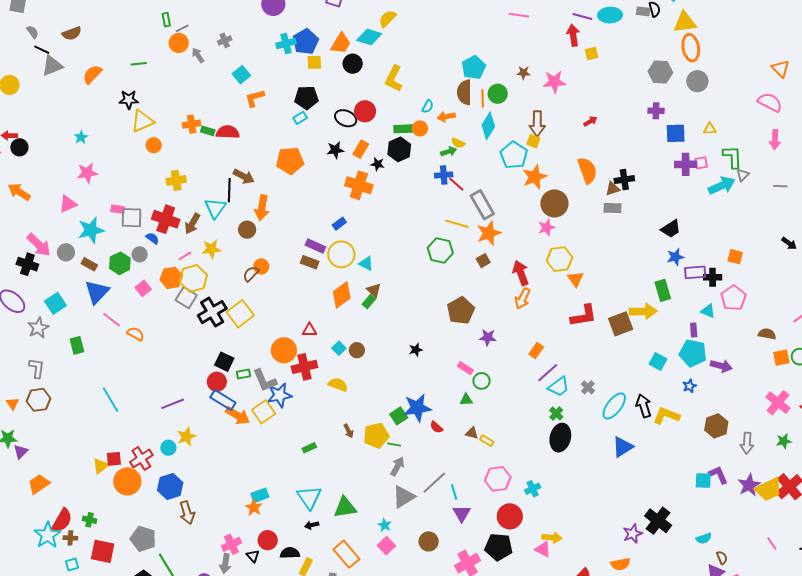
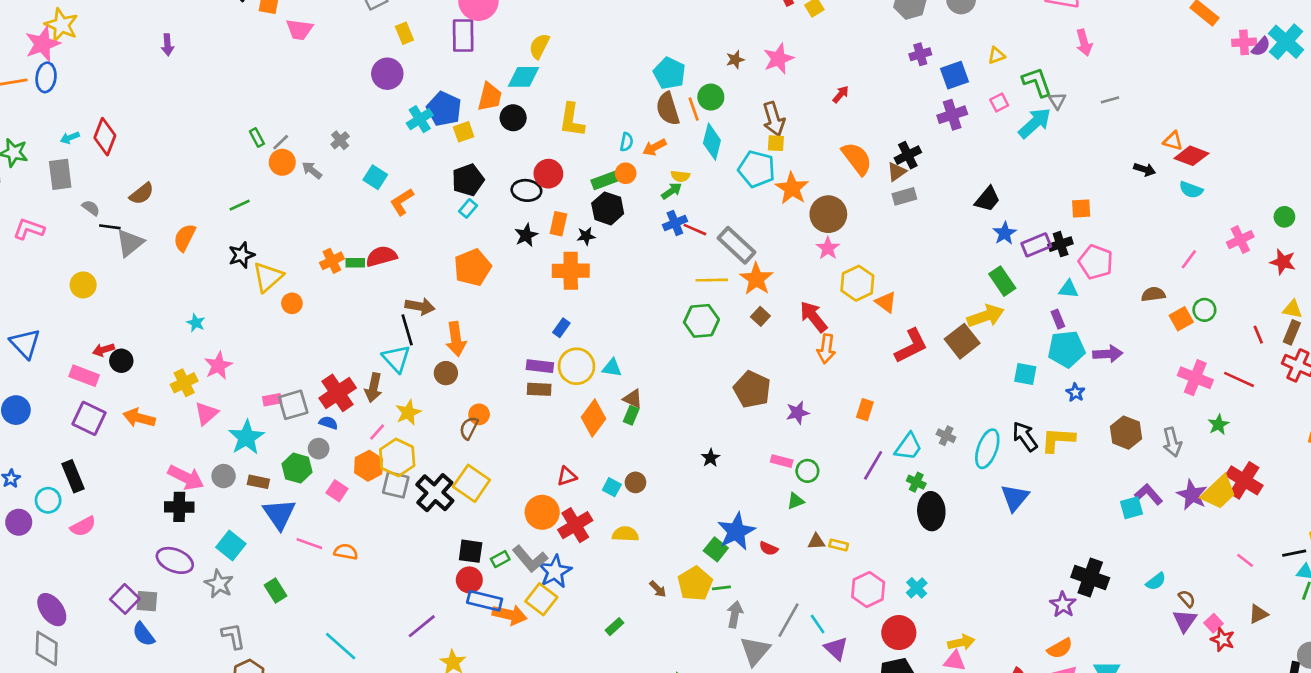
purple cross: (686, 164) -> (952, 115), moved
yellow cross: (176, 180) -> (184, 383), moved
red cross: (166, 219) -> (338, 393), turned -36
purple line: (548, 373) -> (873, 465), moved

